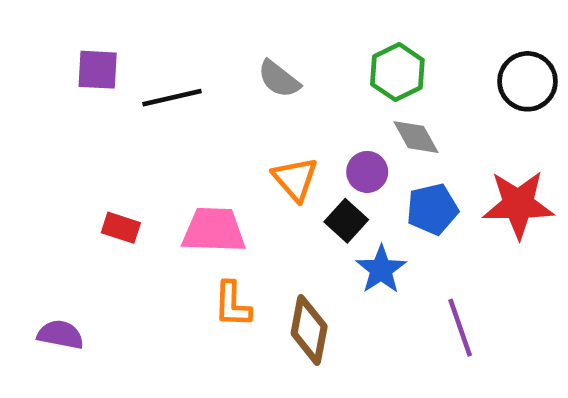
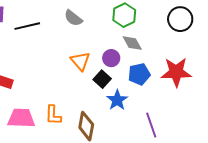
pink trapezoid: (214, 230) -> (21, 118), moved

